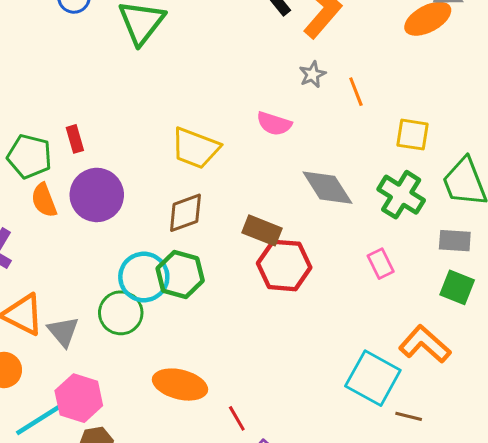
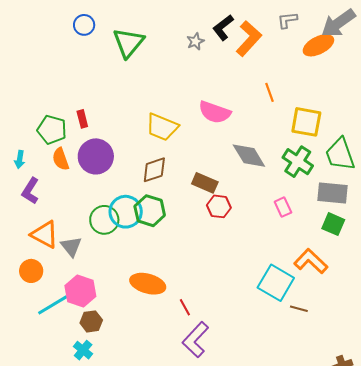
gray star: (312, 74) -> (195, 41), moved
pink semicircle: (274, 124) -> (215, 112), size x1.4
yellow square: (413, 135) -> (306, 122), size x1.4
gray rectangle: (455, 241) -> (333, 193), size x1.4
red hexagon: (284, 265) -> (219, 206), size x0.7
green circle: (121, 313) -> (104, 220), moved

